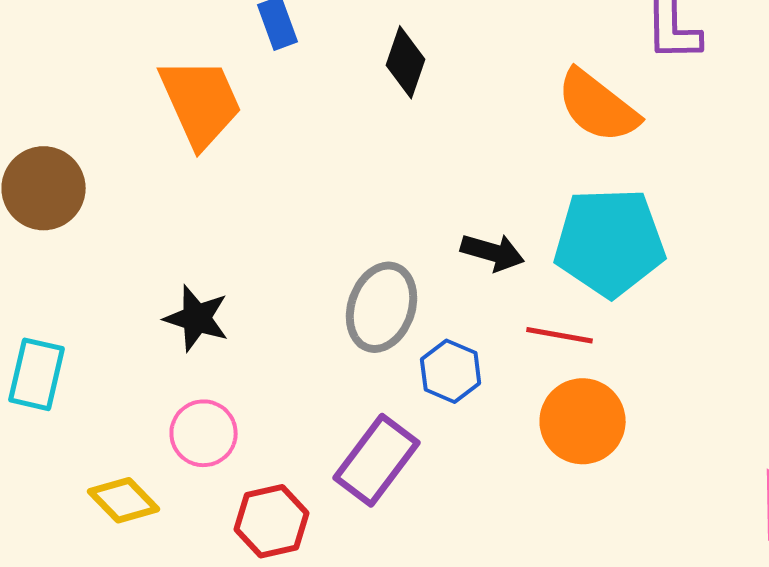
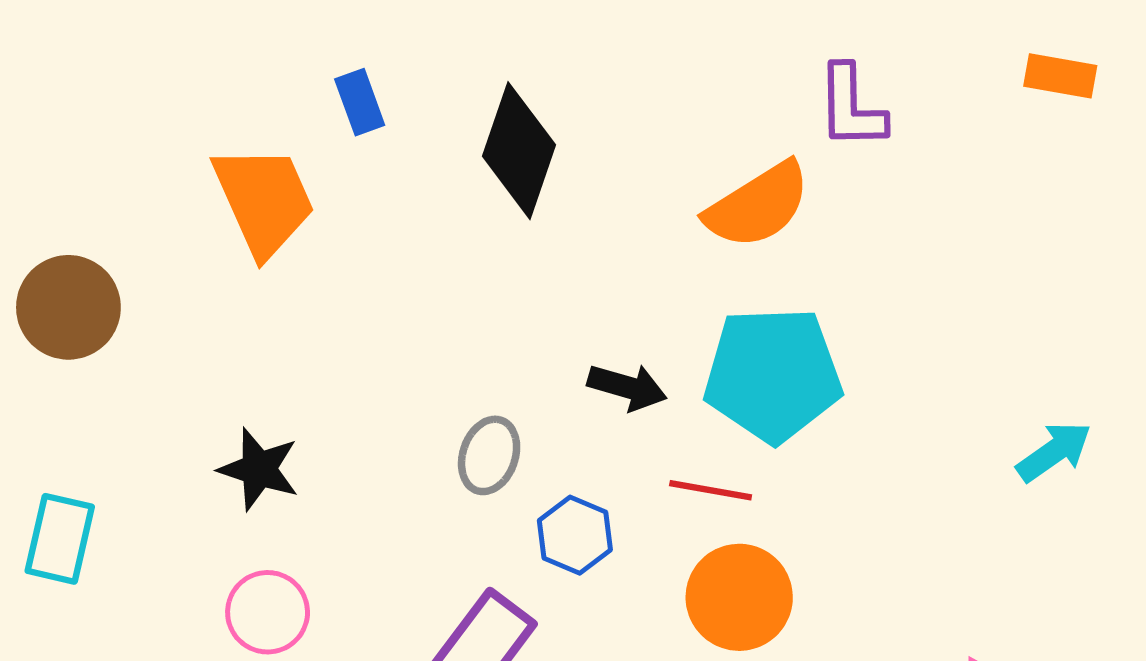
black diamond: (406, 62) -> (519, 151), size x1.5
orange semicircle: (598, 106) -> (758, 205), turned -70
gray ellipse: (382, 307) -> (489, 455), size x0.7

